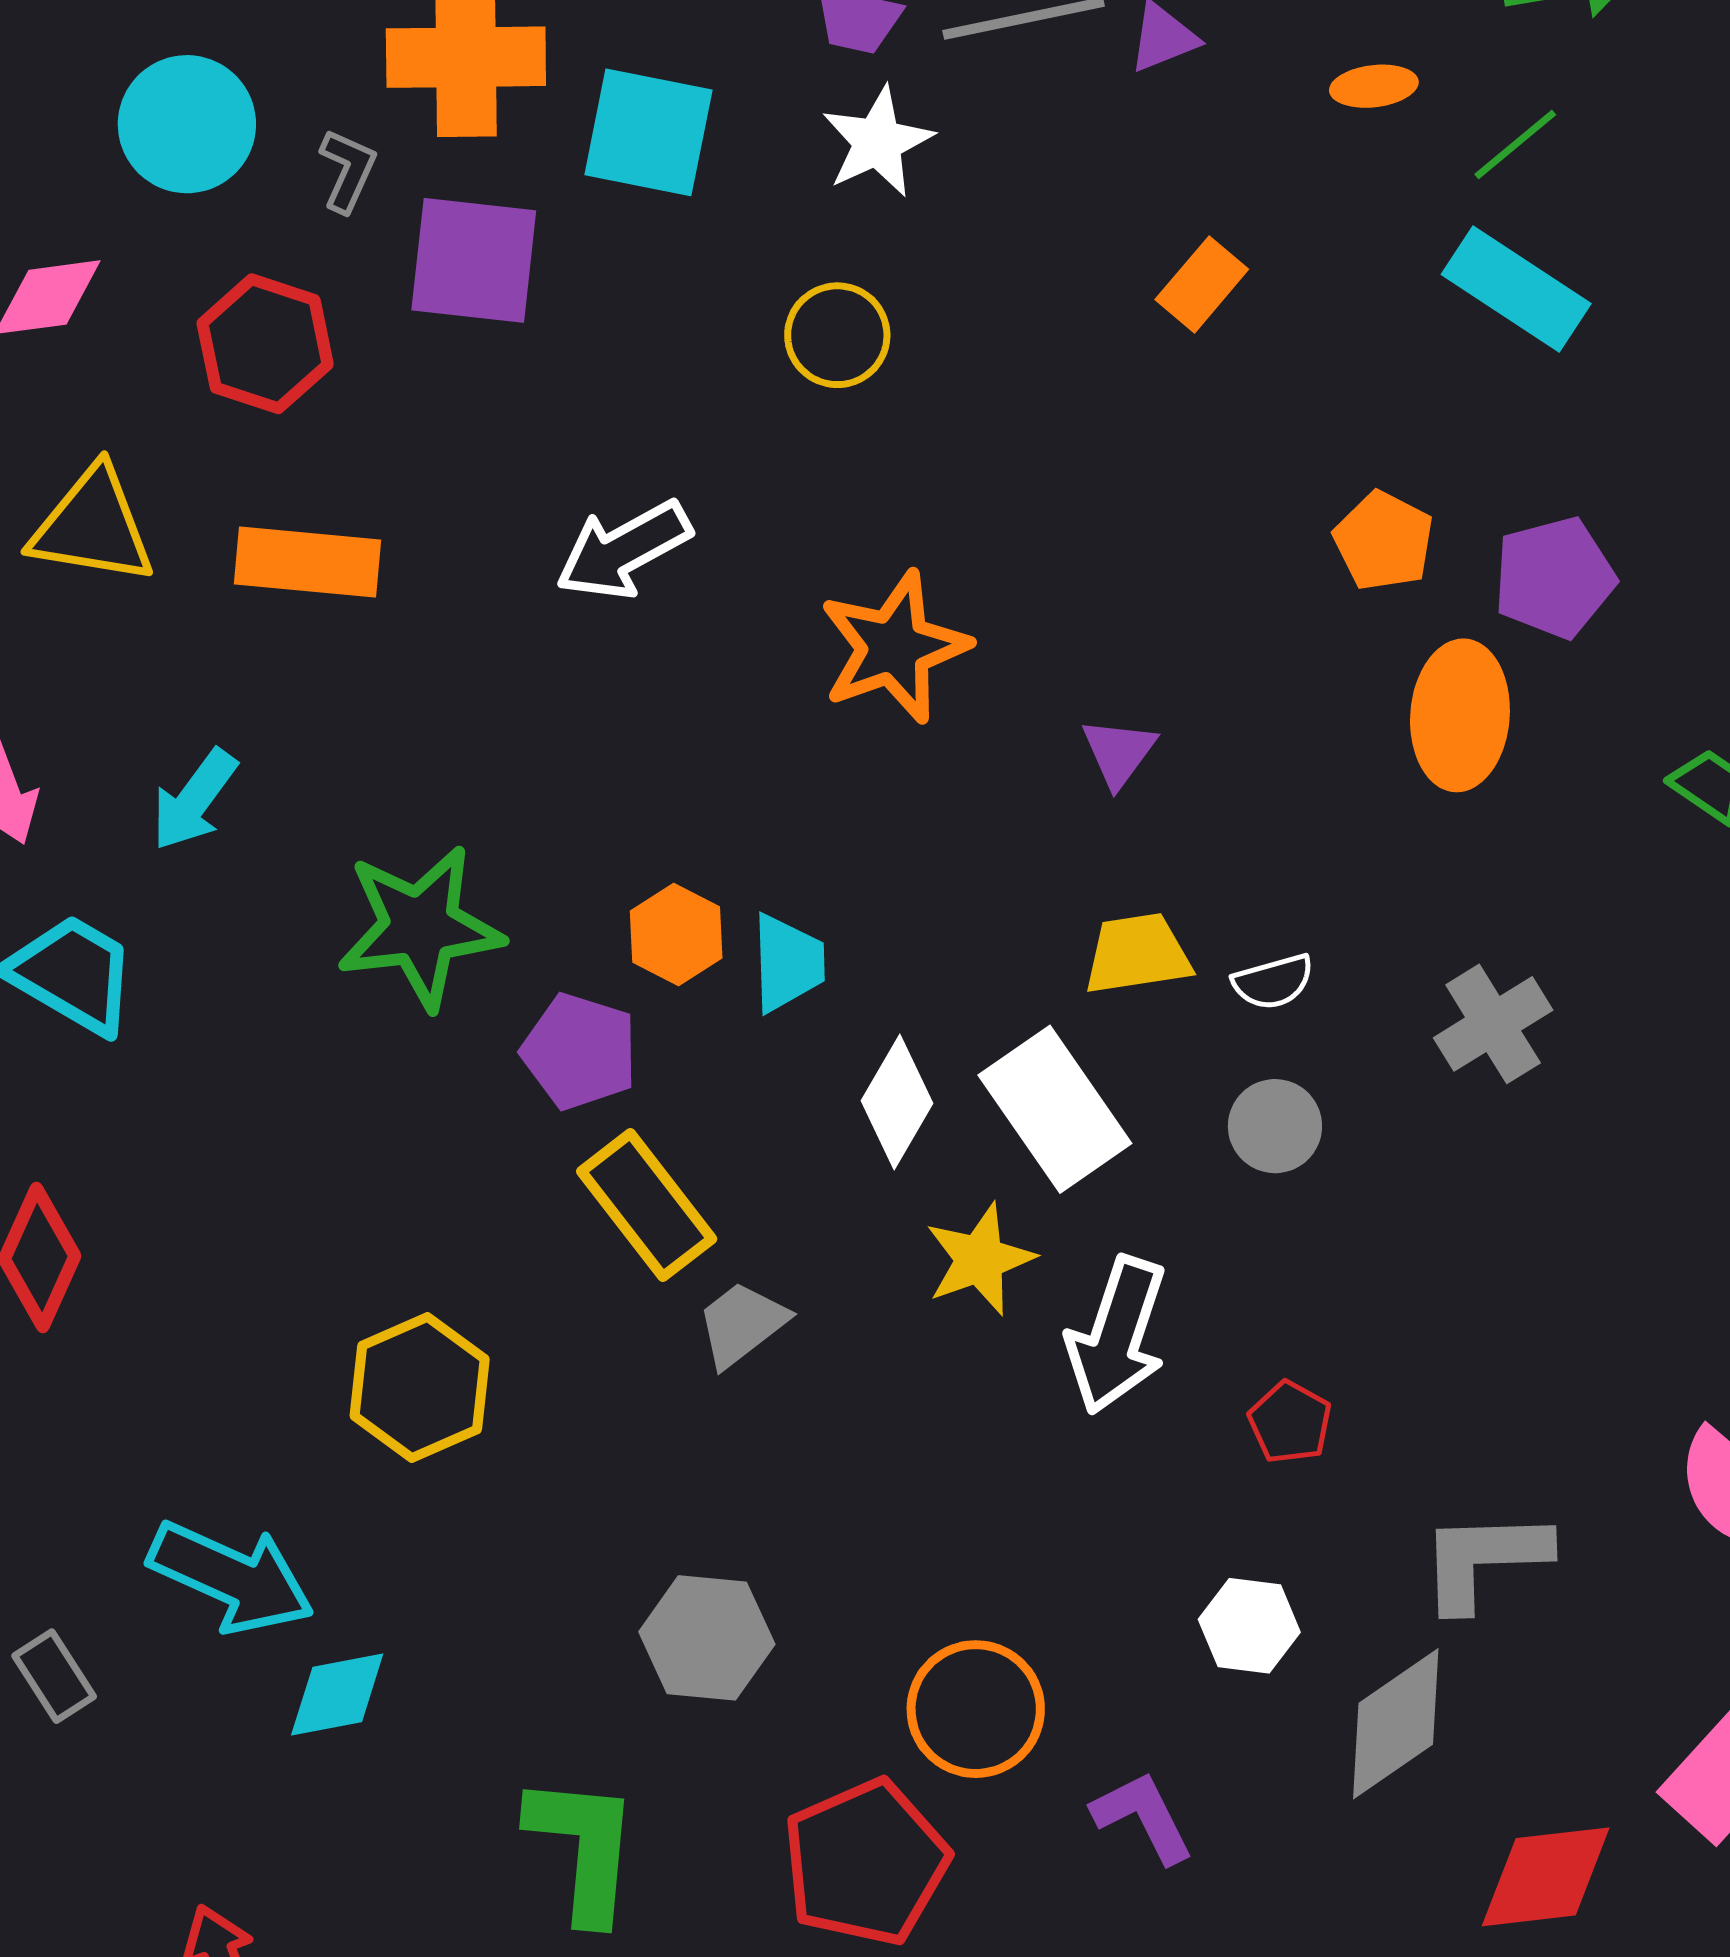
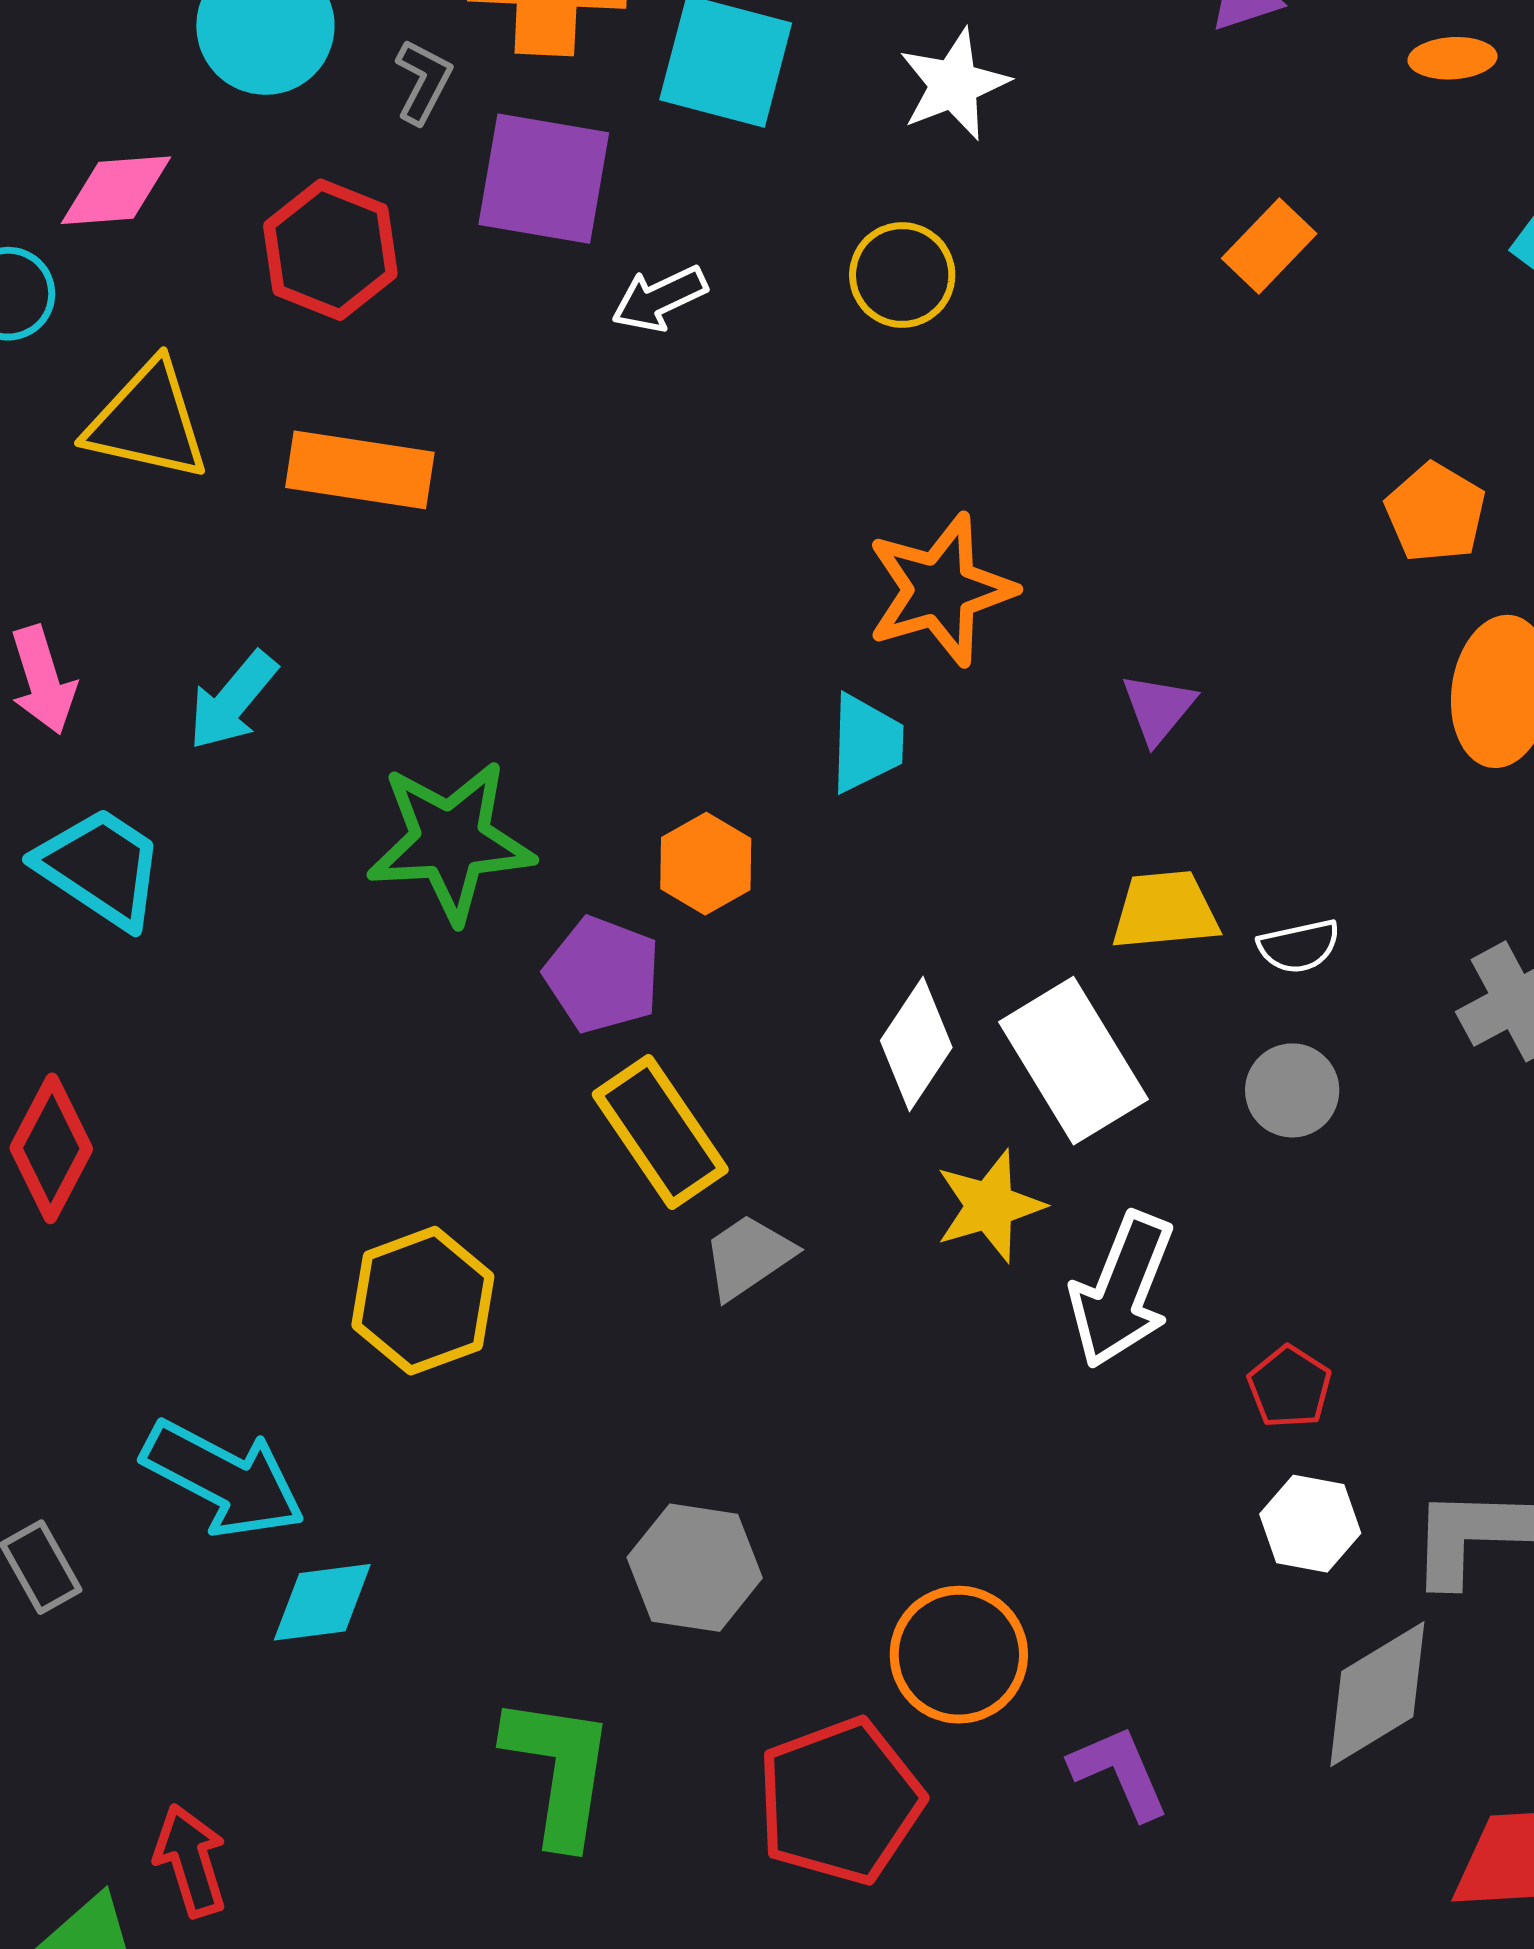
white arrow: (623, 550) -> (659, 299), moved, size x0.7
cyan trapezoid: (788, 963) -> (866, 743), moved
white hexagon: (1249, 1626) -> (1310, 1524), moved

